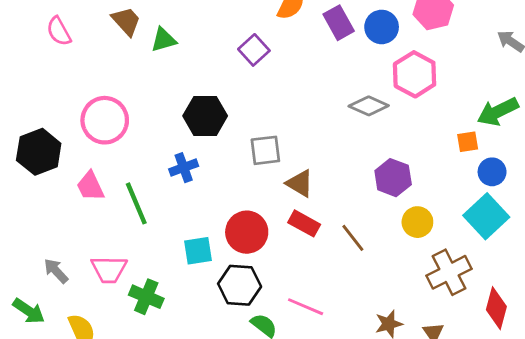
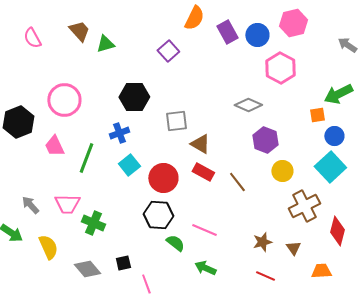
gray diamond: (369, 106) -> (248, 105), moved
green line: (136, 203) -> (86, 158), turned 44
cyan square: (198, 251) -> (129, 165), moved, turned -30

